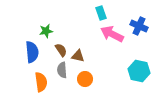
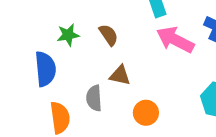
brown semicircle: (61, 50) -> (109, 35), moved
orange circle: (85, 79) -> (146, 113), moved

